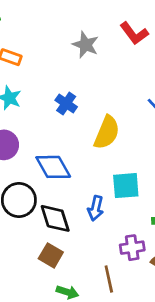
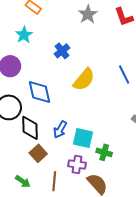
cyan square: (126, 186) -> (83, 138), moved
brown square: (51, 255) -> (38, 153), moved

